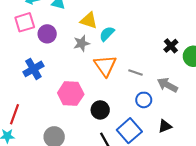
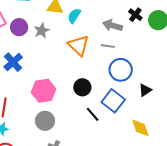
gray star: (82, 43) -> (42, 31), moved
gray arrow: (167, 85) -> (112, 25), moved
pink hexagon: (71, 94) -> (44, 91), moved
blue circle: (144, 100) -> (121, 70), size x1.5

